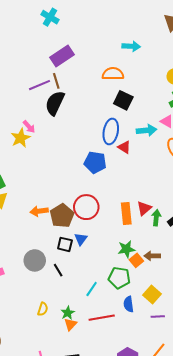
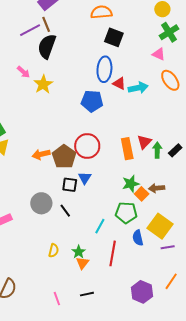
cyan arrow: (146, 130) -> (138, 88), moved
yellow star: (21, 138) -> (43, 84), moved
yellow square: (152, 295) -> (160, 226), size x1.4
red line: (102, 318) -> (113, 253), turned -65

